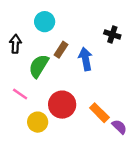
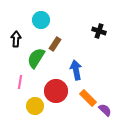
blue arrow: (85, 59) -> (76, 70), moved
pink line: (20, 94) -> (20, 82), turned 64

